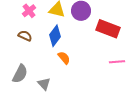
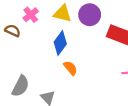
brown semicircle: (25, 36) -> (13, 31), moved

